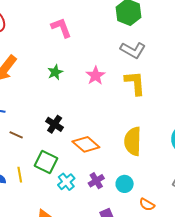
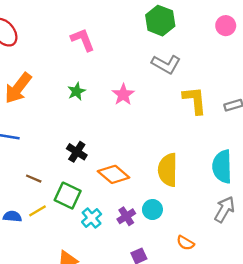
yellow L-shape: (135, 83) -> (195, 100), moved
brown line: (16, 135) -> (34, 179), moved
yellow line: (20, 175) -> (37, 211), turned 70
cyan circle: (125, 184) -> (152, 210), moved

